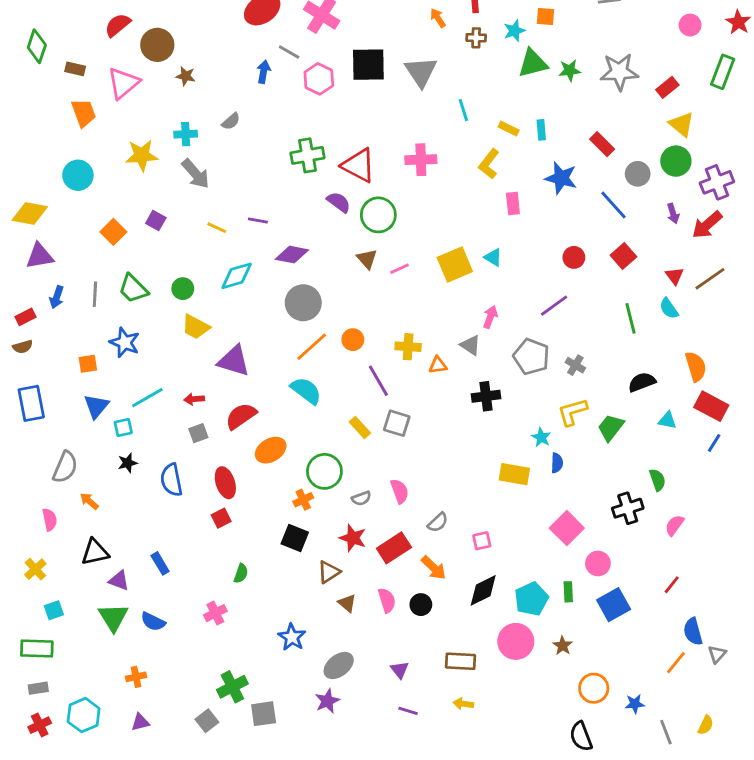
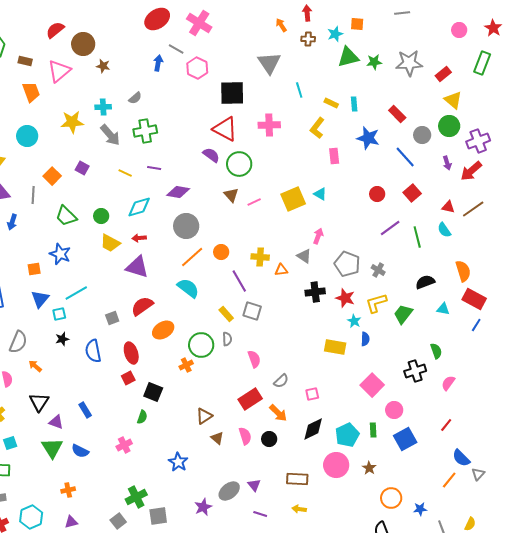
black square: (368, 65) -> (232, 93), moved
green cross: (307, 155) -> (145, 131), moved
red triangle: (674, 276) -> (448, 207), turned -40
gray line: (95, 294) -> (33, 195), moved
purple line: (554, 306) -> (390, 228), moved
red arrow: (194, 399) -> (139, 238), moved
gray semicircle: (361, 498) -> (227, 339), moved, turned -72
black square: (295, 538) -> (153, 392), moved
red star: (353, 538) -> (345, 298), moved
black triangle: (95, 552) -> (39, 402), turned -45
blue semicircle: (693, 632) -> (461, 458), turned -30
gray ellipse: (339, 666) -> (229, 491), moved

